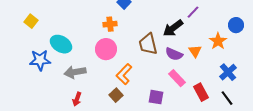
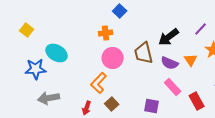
purple line: (193, 12) -> (201, 29), moved
pink circle: (106, 49) -> (113, 58), moved
gray arrow: (75, 72) -> (49, 98), moved
orange L-shape: (124, 74) -> (99, 83), moved
red arrow: (77, 99) -> (87, 108), moved

